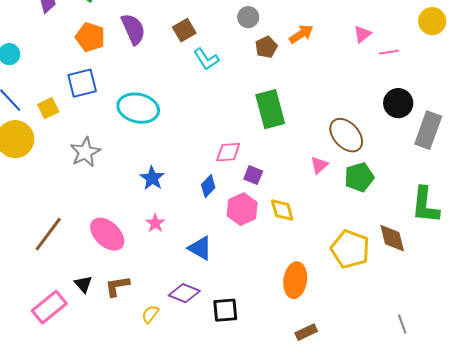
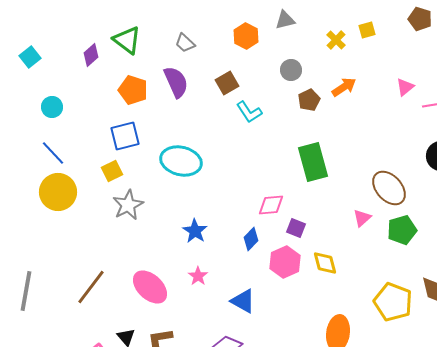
yellow square: (48, 108) -> (112, 171), moved

